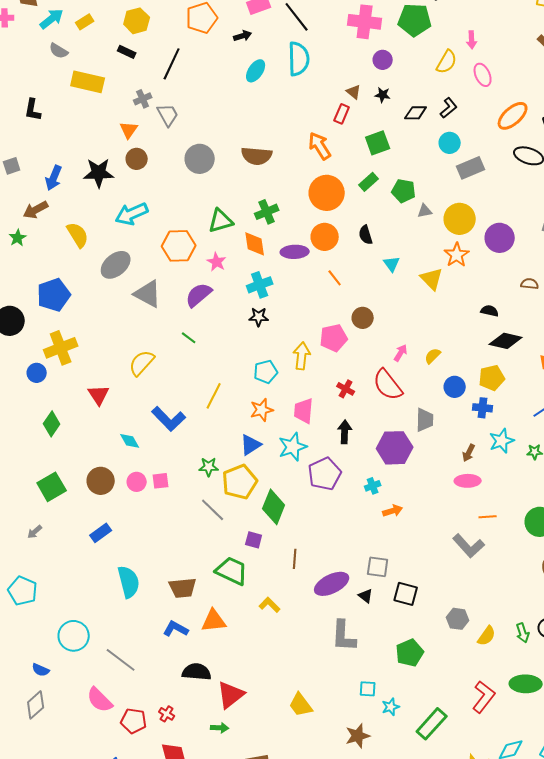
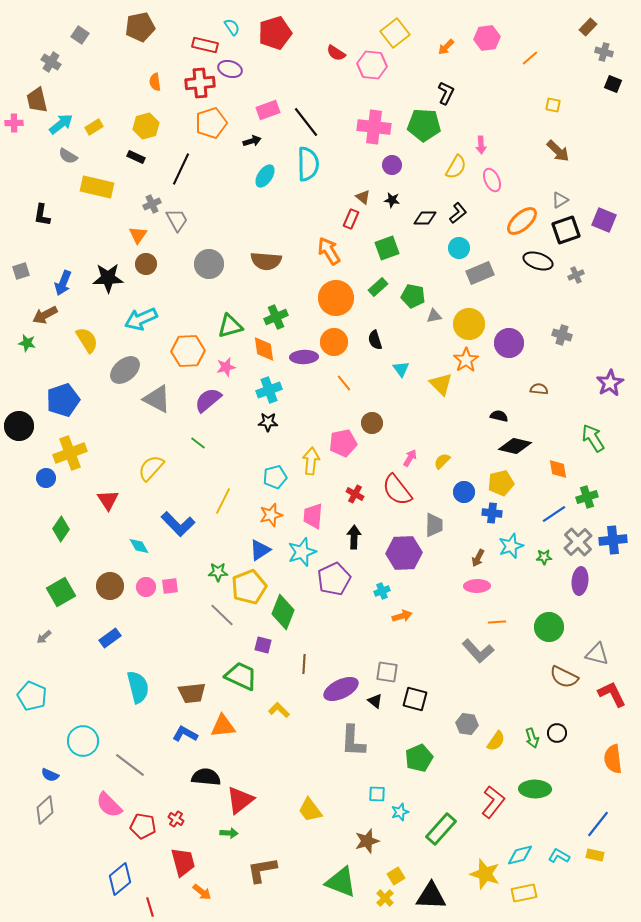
green star: (18, 238) -> (27, 343), turned -30
pink star: (217, 262) -> (226, 367), turned 30

